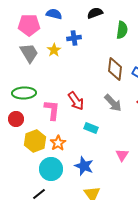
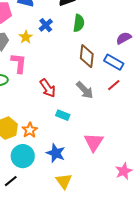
green semicircle: (122, 30) -> (79, 23), moved
blue cross: (74, 38) -> (46, 25), turned -32
pink L-shape: (52, 110) -> (19, 63), moved
pink triangle: (122, 155) -> (94, 142), size x1.5

